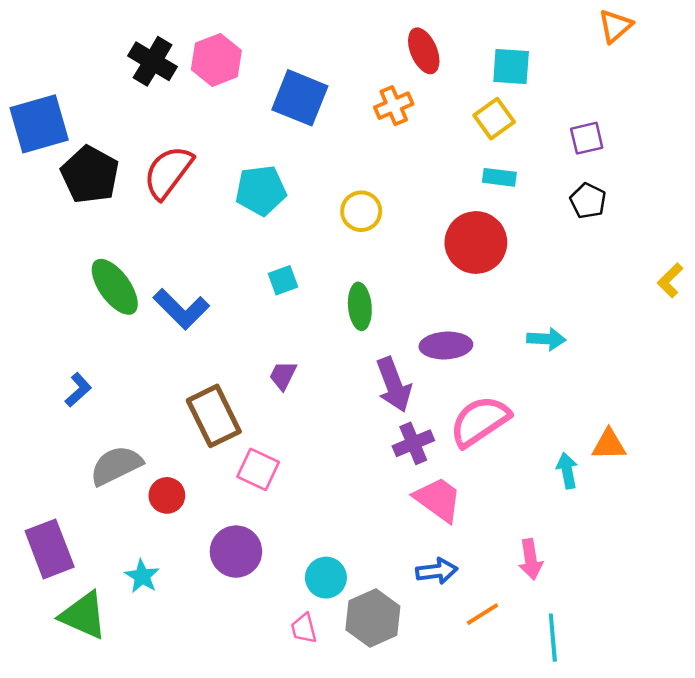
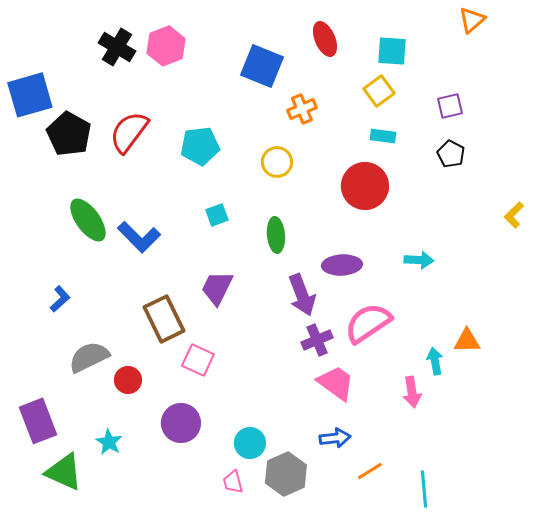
blue square: (300, 98) -> (262, 66), moved
orange cross: (394, 106) -> (302, 109), moved
purple trapezoid: (283, 375) -> (217, 288), size x1.5
pink arrow: (531, 559) -> (412, 392), moved

